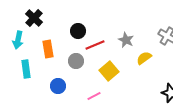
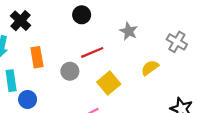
black circle: (78, 31) -> (82, 15), moved
gray star: (126, 40) -> (129, 31), moved
blue circle: (58, 86) -> (28, 99), moved

